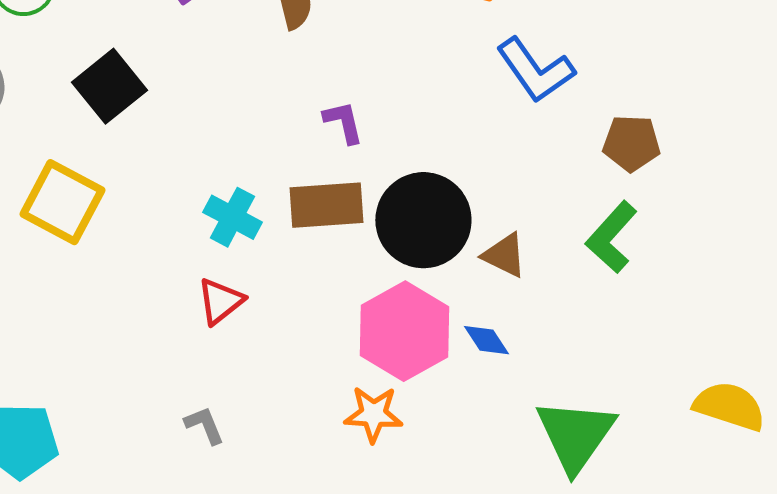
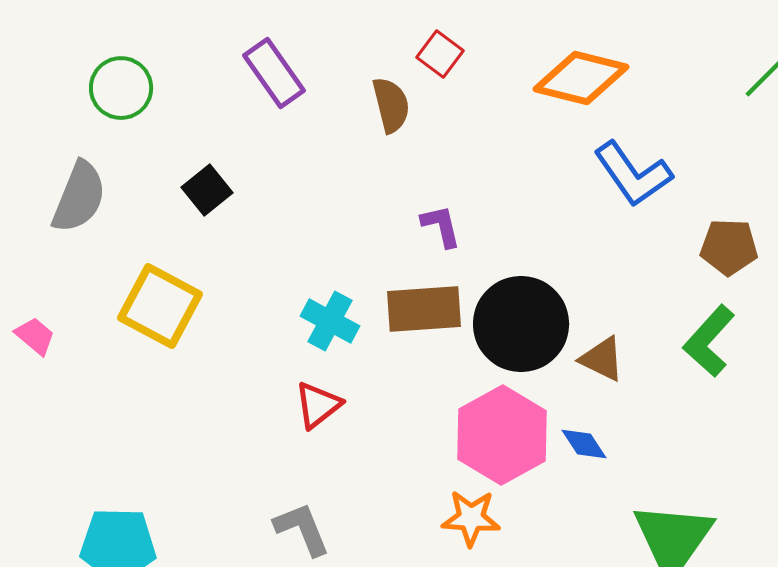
black square: (109, 86) -> (207, 190), size x0.7
gray L-shape: (204, 425) -> (302, 529), size x1.4

